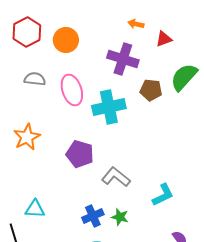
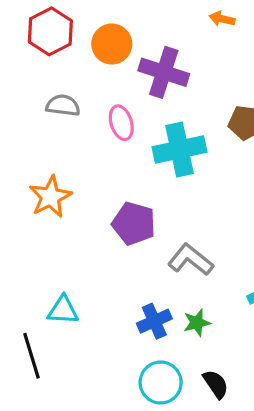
purple cross: (123, 59) -> (164, 72), moved
pink ellipse: (72, 90) -> (121, 123), size x0.7
green star: (120, 217) -> (197, 323), turned -30

